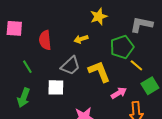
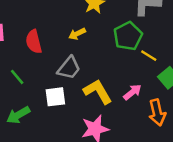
yellow L-shape: (99, 71) -> (98, 92), moved
green arrow: (24, 98) -> (18, 115), turned 48

